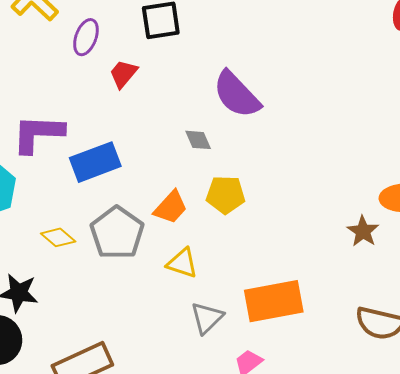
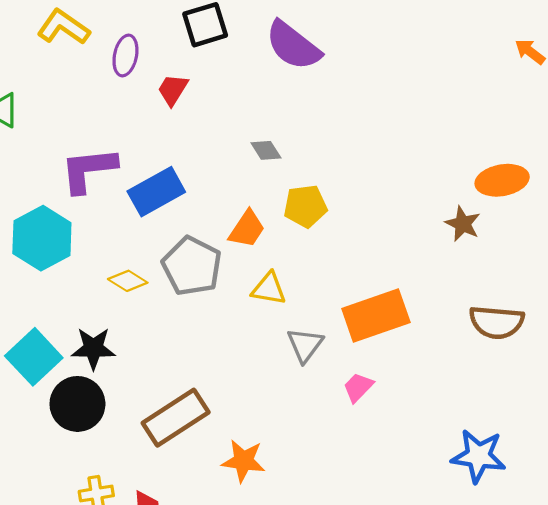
purple semicircle: (237, 95) -> (293, 46), moved

